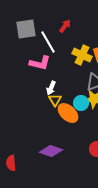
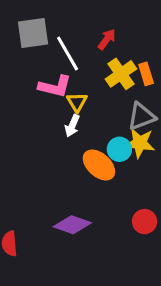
red arrow: (65, 26) -> (107, 39), moved
yellow cross: (82, 55) -> (121, 74), turned 30
yellow triangle: (55, 100) -> (77, 102), moved

